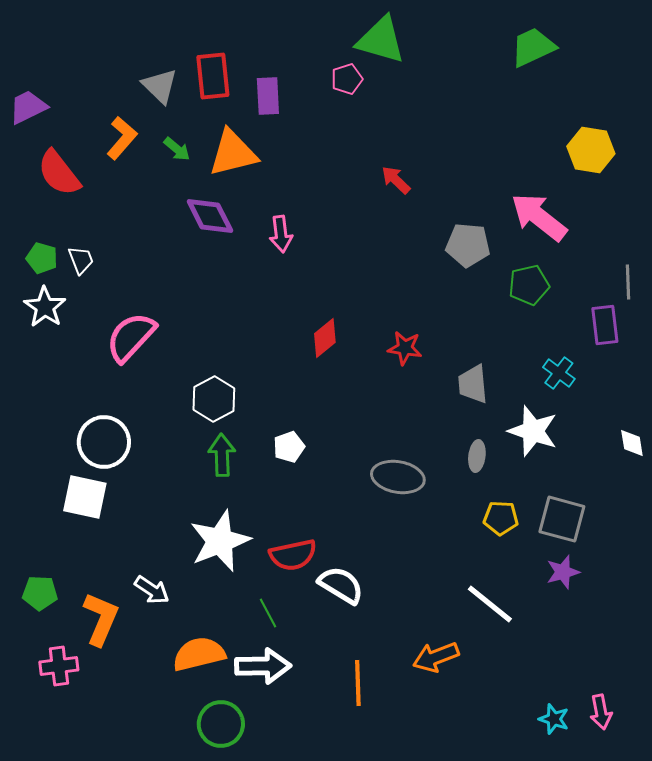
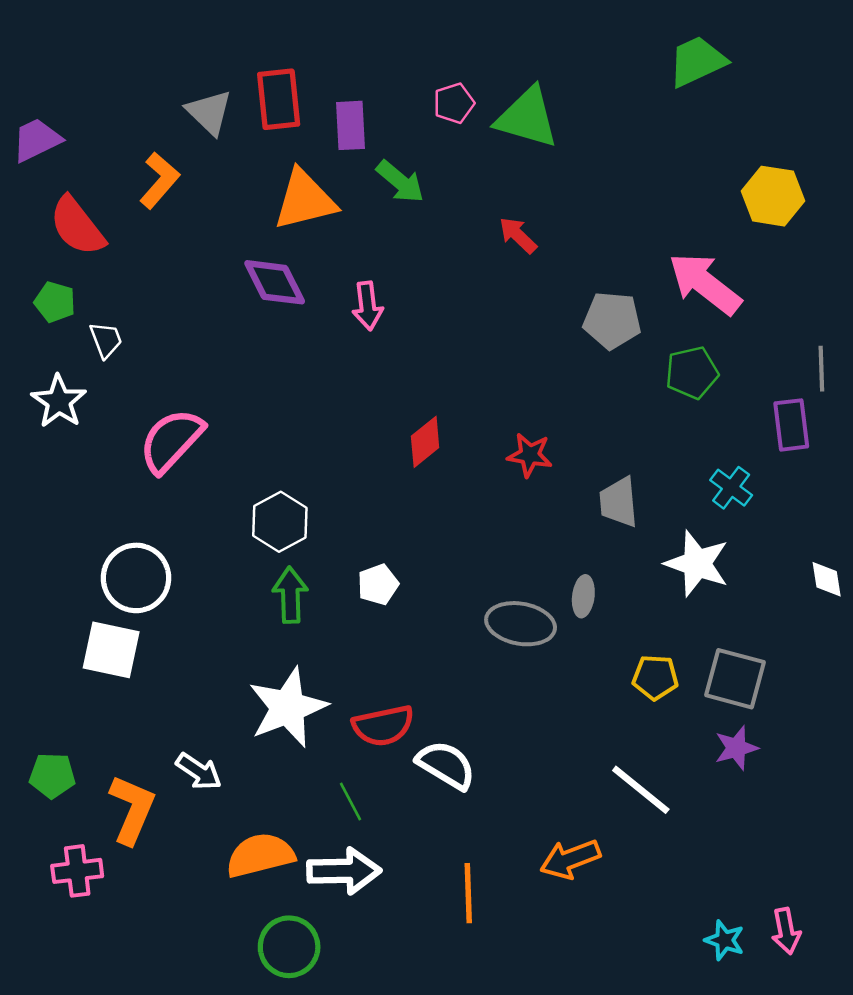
green triangle: (381, 40) -> (527, 118), moved
green arrow: (177, 149) -> (400, 182), moved, size x1.4
green pentagon: (42, 258) -> (55, 302), moved
gray ellipse: (477, 456) -> (583, 596), moved

